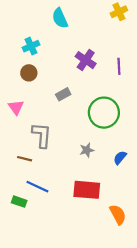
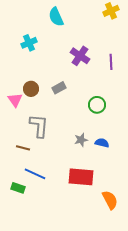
brown circle: (29, 73) -> (31, 89), moved
green circle: (104, 113) -> (97, 105), size x0.6
blue semicircle: (120, 158) -> (102, 143), moved, turned 64

